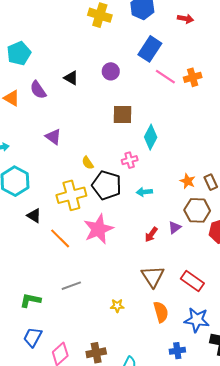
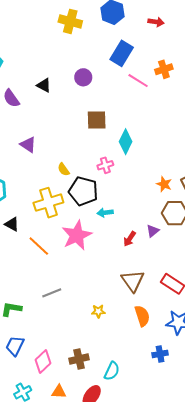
orange cross: (193, 77) -> (164, 69), moved
cyan arrow: (144, 192) -> (105, 213), moved

